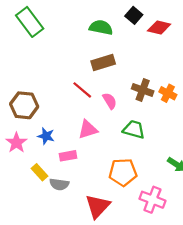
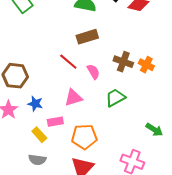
green trapezoid: (134, 129) -> (115, 98), turned -45
yellow rectangle: (39, 172) -> (39, 135), moved
orange pentagon: (123, 172) -> (84, 137), moved
gray semicircle: (59, 184) -> (37, 160), moved

